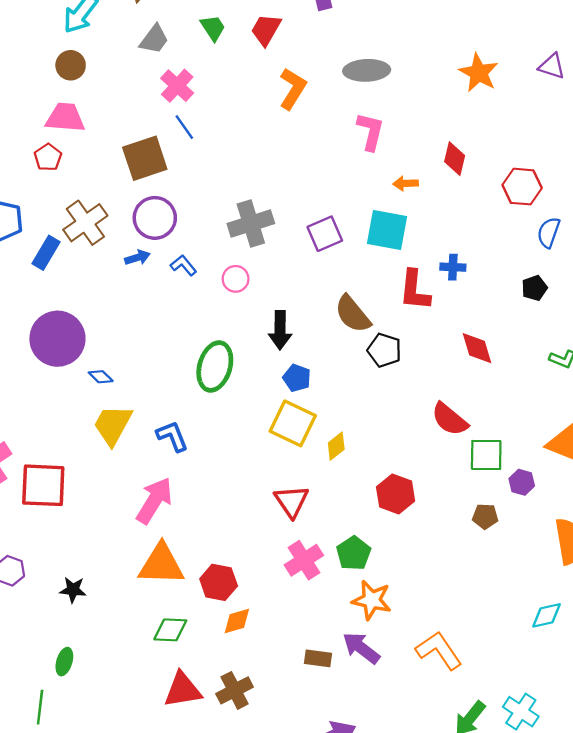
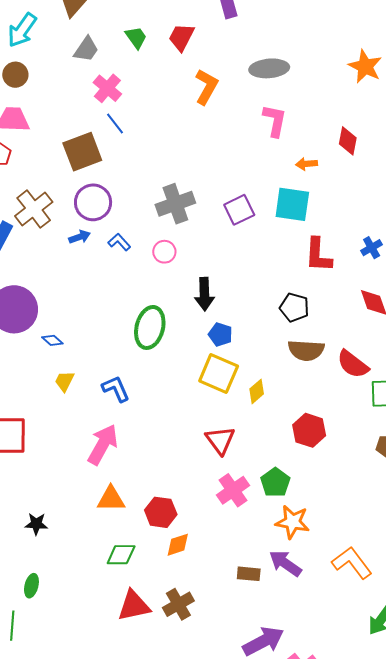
blue cross: (453, 267) -> (372, 248), moved, turned -30
brown semicircle: (353, 314) -> (306, 350), moved, turned -45
yellow trapezoid: (113, 425) -> (64, 381), size x0.6
orange triangle: (161, 564) -> (111, 499), size x0.7

